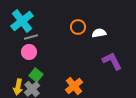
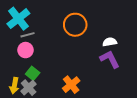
orange circle: (78, 27) -> (75, 25), size x1.5
white semicircle: (99, 33) -> (110, 42), moved

